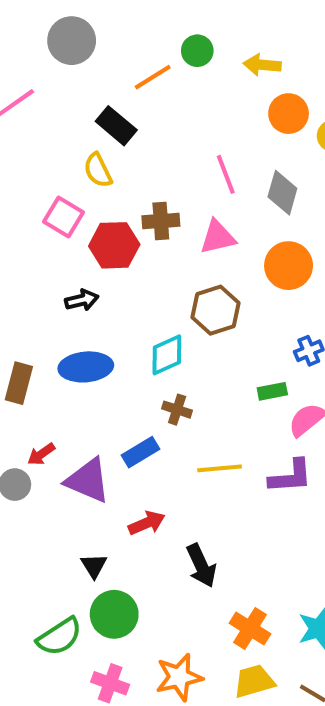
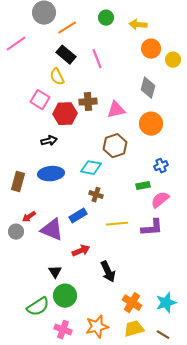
orange line: (153, 77) -> (67, 28), moved
pink line: (226, 174) -> (97, 59), moved
cyan diamond: (167, 355) -> (91, 168), turned 35

